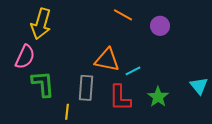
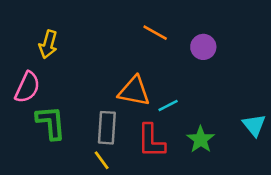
yellow arrow: (41, 24) -> (48, 44), size x0.7
yellow line: (67, 112) -> (102, 160), moved, turned -42

